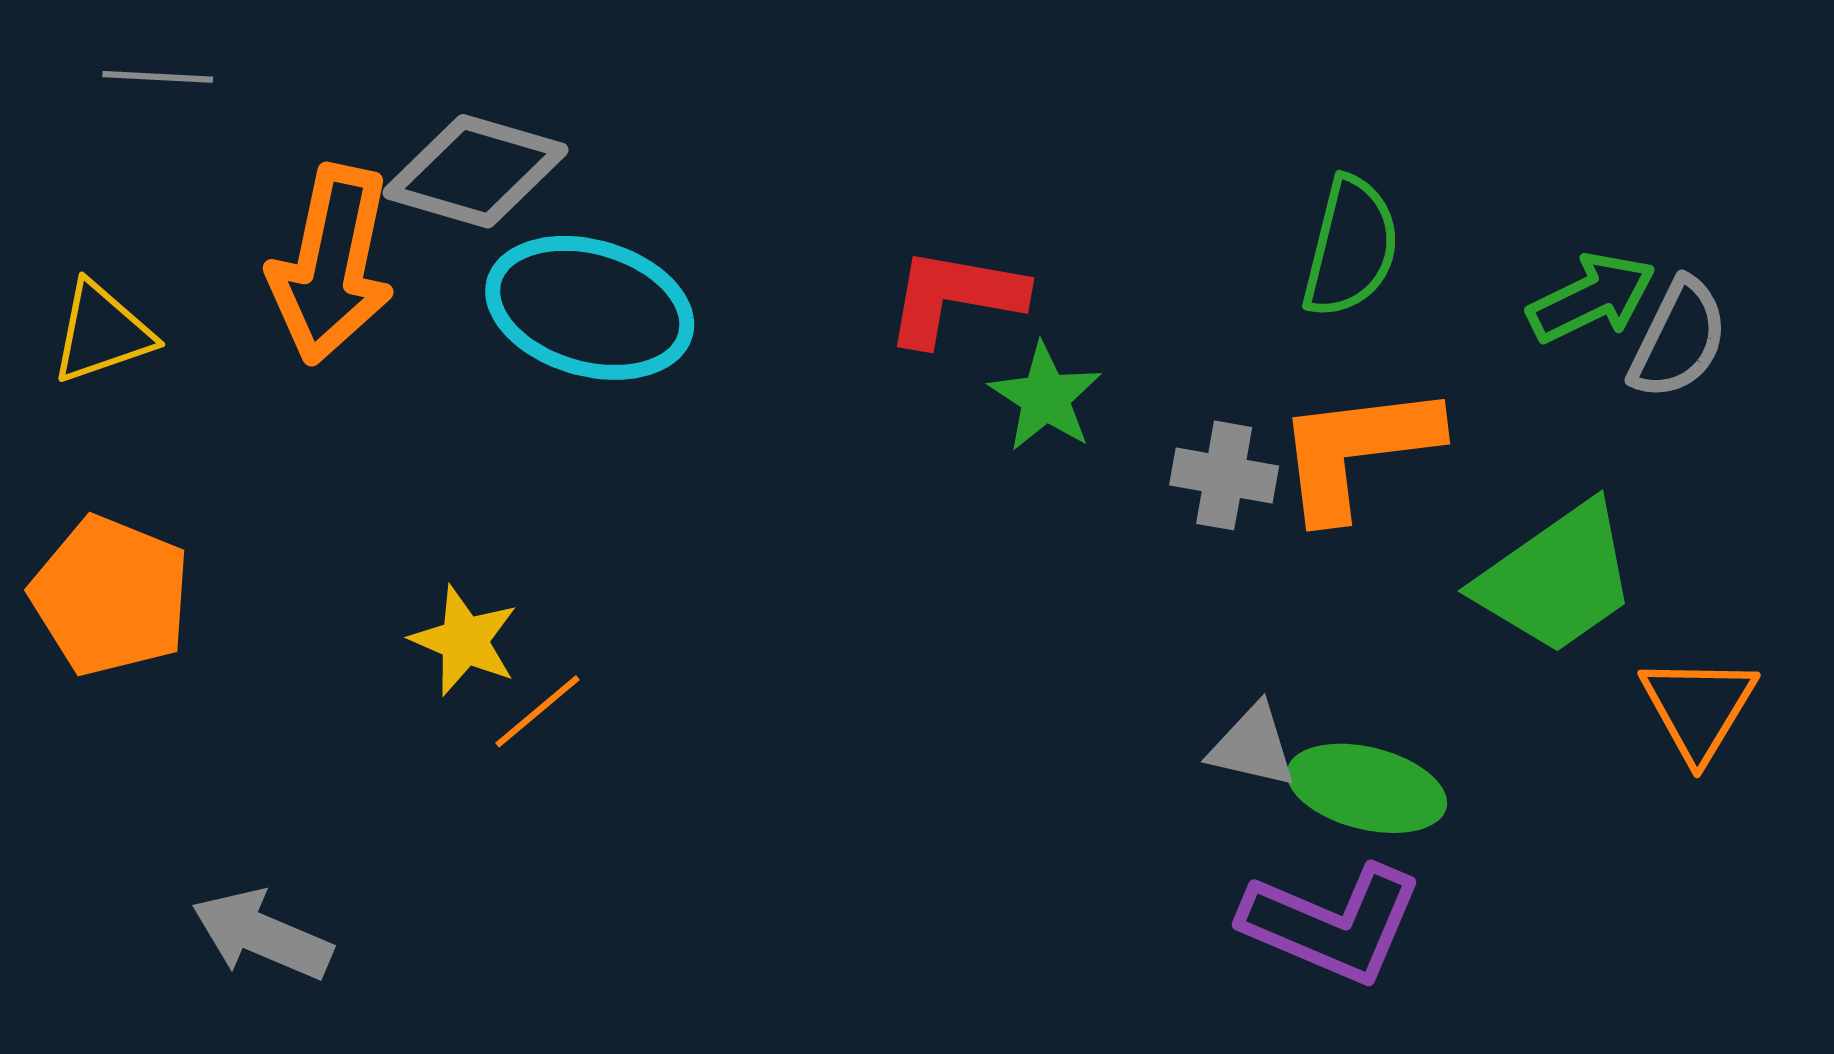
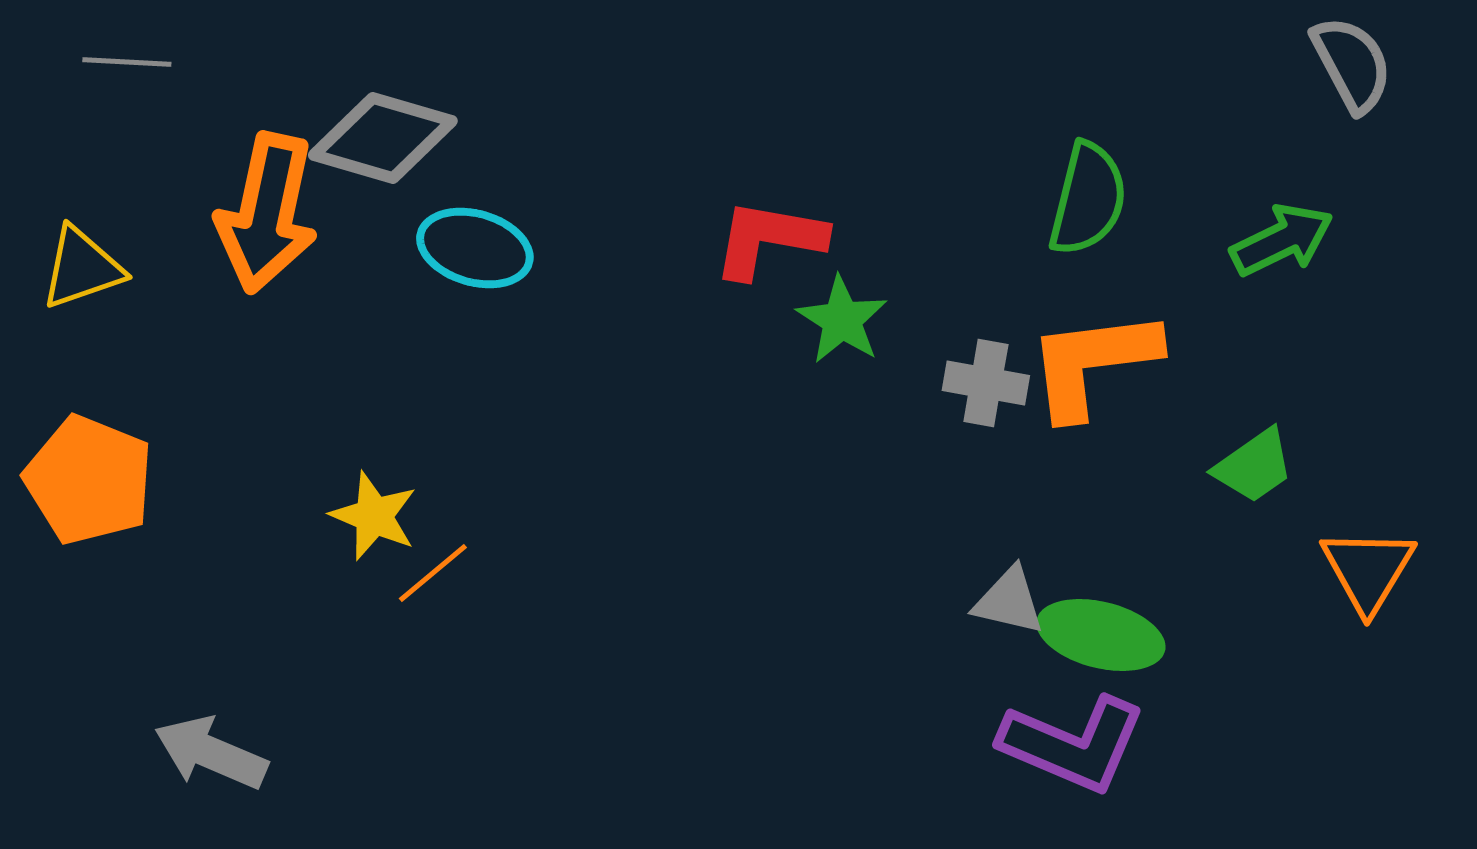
cyan ellipse: (590, 308) -> (475, 248), size x0.7
gray semicircle: (1679, 339) -> (1352, 64), moved, turned -54
green trapezoid: (1557, 579) -> (1254, 466), size x0.6

